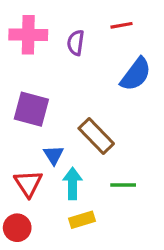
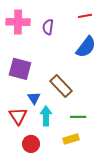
red line: (122, 25) -> (85, 16), moved
yellow rectangle: (82, 220) -> (71, 139), moved
red circle: (17, 228) -> (31, 144), moved

